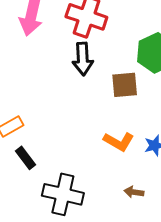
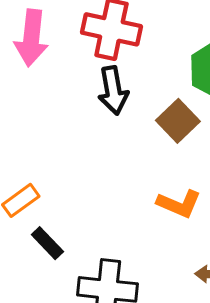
brown square: (125, 85) -> (178, 121), turned -32

